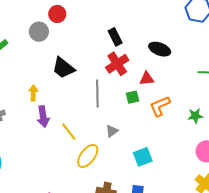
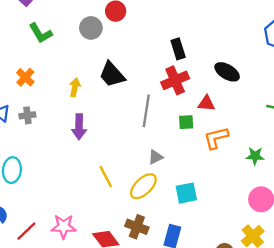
yellow arrow: (33, 93) -> (75, 87), moved
yellow line: (69, 132) -> (106, 177), moved
yellow ellipse: (88, 156) -> (143, 186), moved

